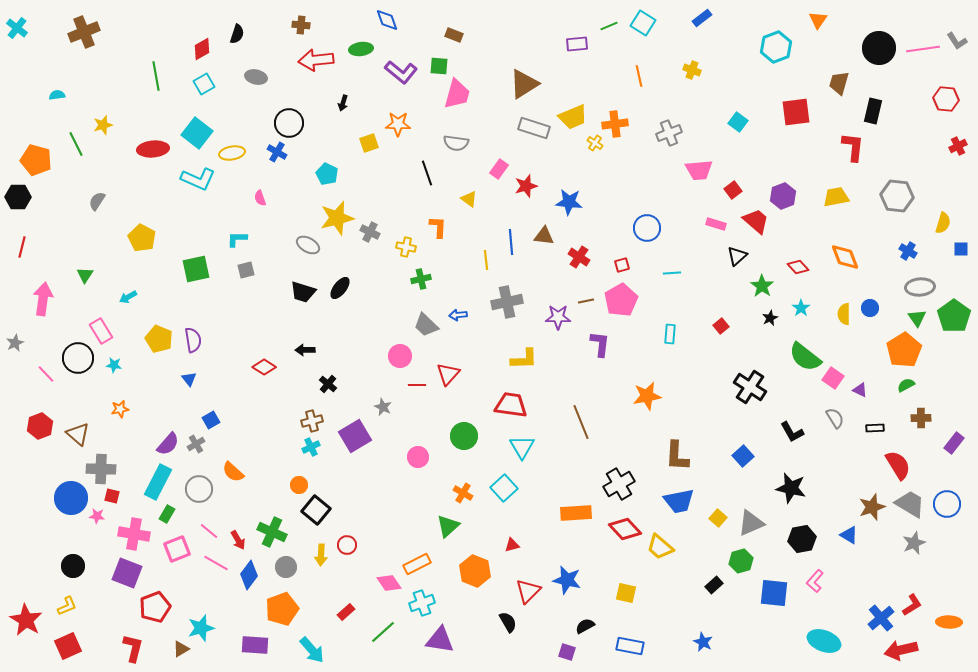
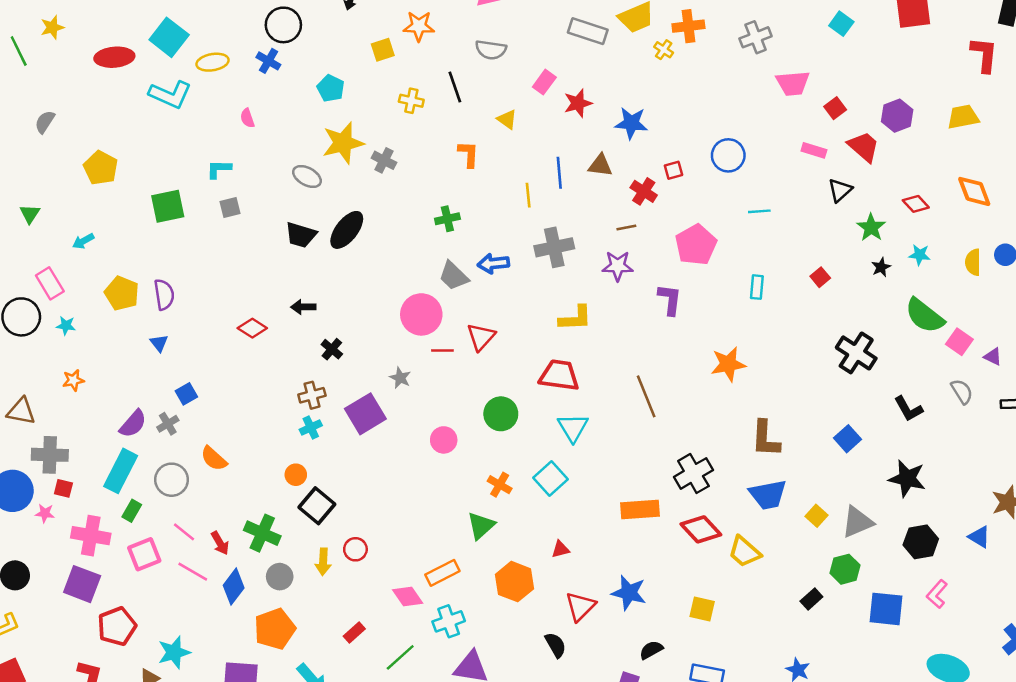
yellow cross: (406, 247) -> (411, 101), moved
red square: (622, 265) -> (674, 170), moved
black ellipse: (340, 288) -> (347, 230), size x1.4
brown line: (586, 301) -> (626, 227), moved
cyan star: (801, 308) -> (920, 255), turned -30
blue arrow: (458, 315) -> (493, 263), size x1.4
pink circle: (400, 356) -> (421, 314), size x1.4
brown triangle: (78, 434) -> (21, 411), turned -30

